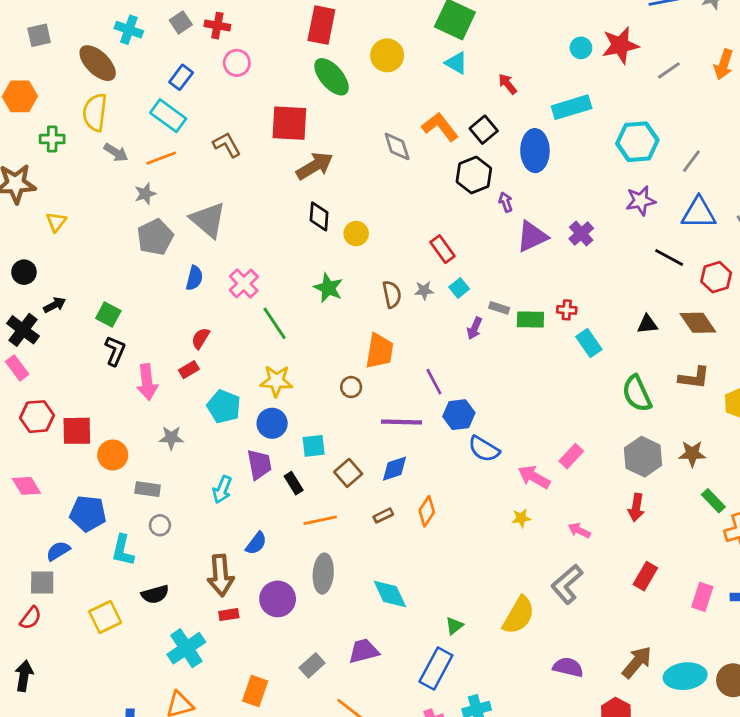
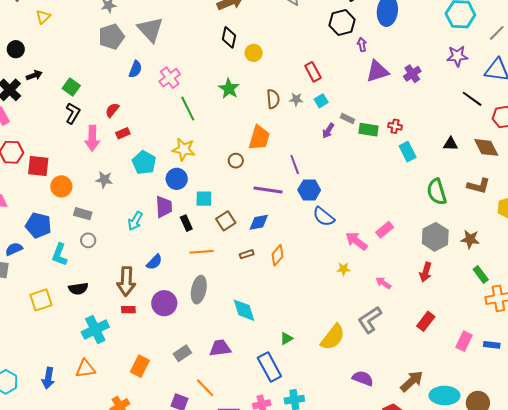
red semicircle: (200, 338) -> (112, 110), moved
blue rectangle: (436, 668) -> (269, 367), turned -64

